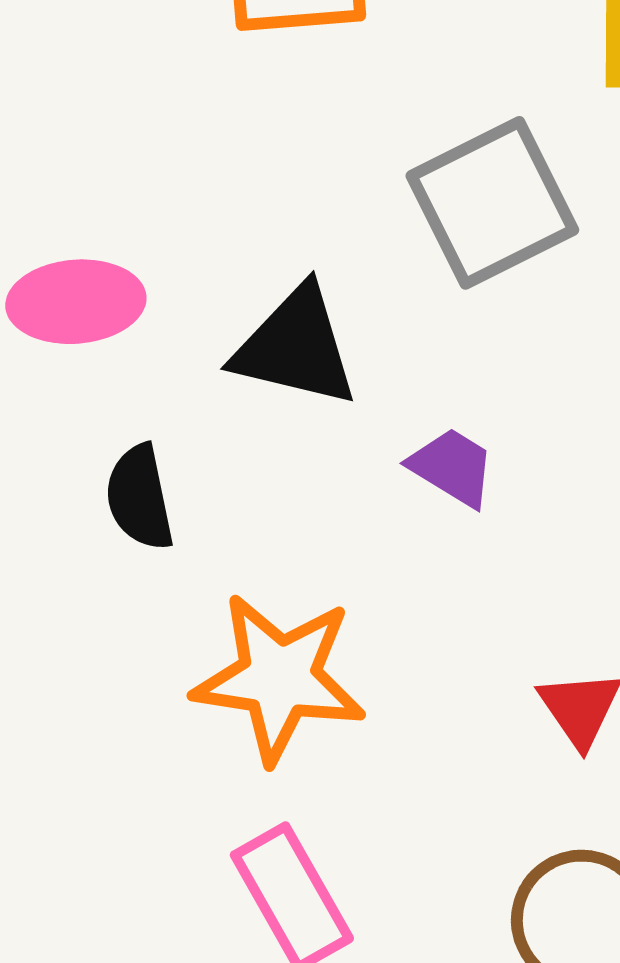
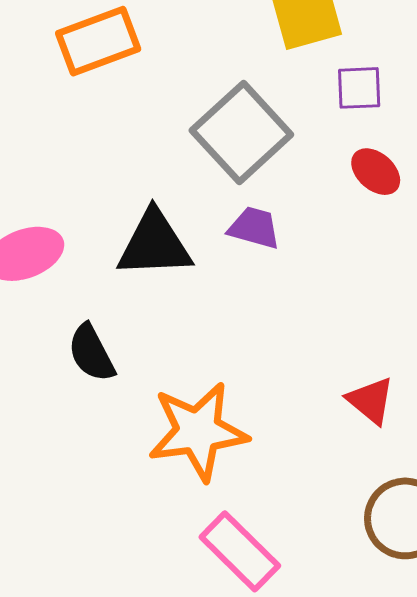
purple trapezoid: (452, 467) -> (254, 228), moved

